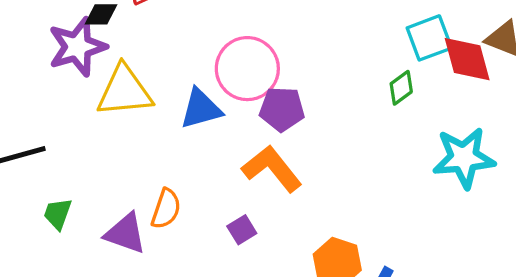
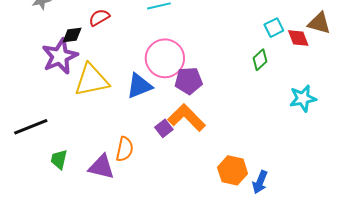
cyan square: (429, 38) -> (274, 28), size x0.7
red diamond: (467, 59) -> (298, 38), size x0.7
cyan star: (464, 158) -> (303, 98), size x0.7
purple square: (242, 230) -> (164, 128), moved

